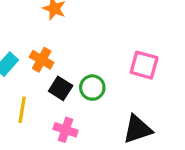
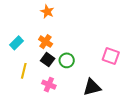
orange cross: (42, 60) -> (46, 42), moved
pink square: (144, 65) -> (111, 56), moved

